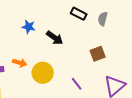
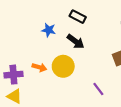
black rectangle: (79, 14) -> (78, 17), moved
yellow circle: (43, 73) -> (63, 66), moved

